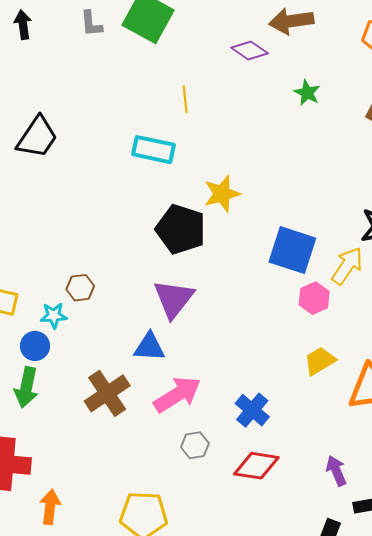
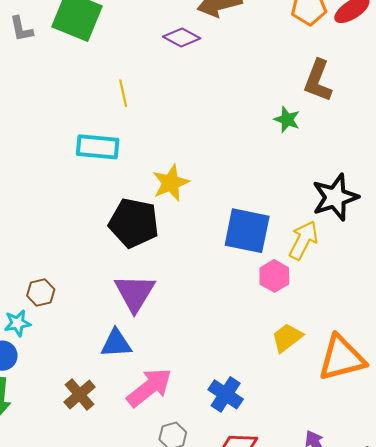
green star: (307, 93) -> (287, 120), moved
brown cross: (107, 393) -> (80, 394), size x0.7

